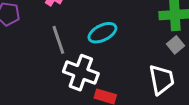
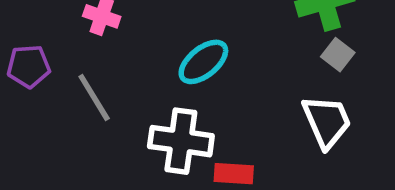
gray line: (58, 40) -> (94, 98), moved

